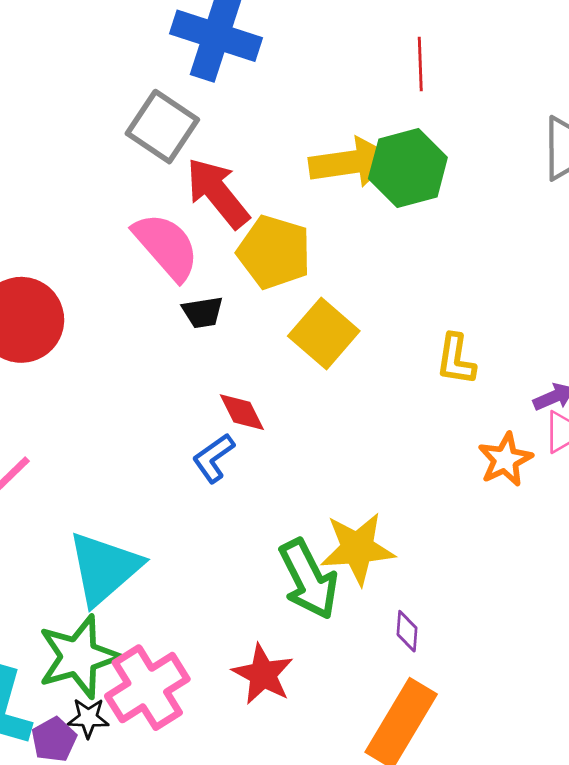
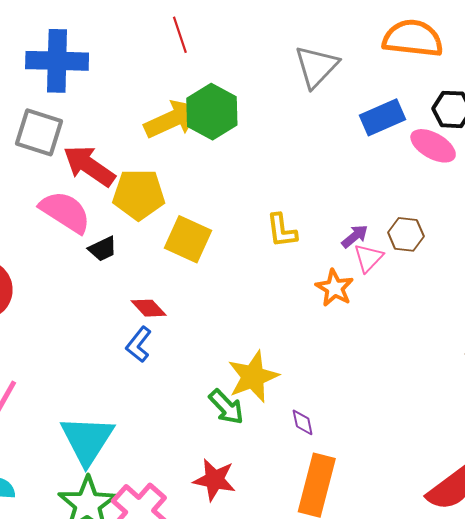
red line: (420, 64) -> (180, 35), moved
green arrow: (309, 579) -> (226, 407), size x0.7

